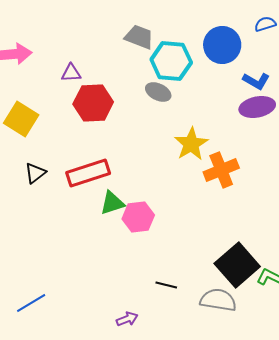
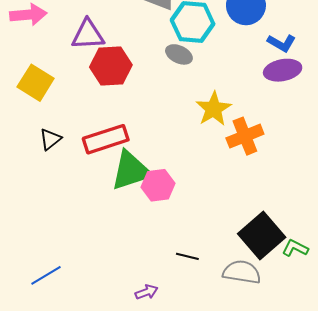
purple triangle: (71, 73) -> (88, 35), size x1.6
green triangle: (112, 203) -> (131, 171), size x1.6

